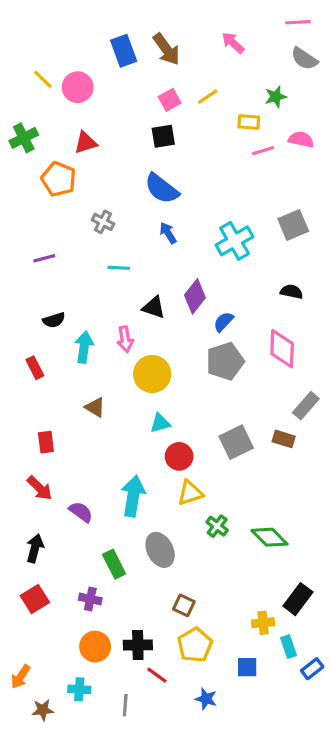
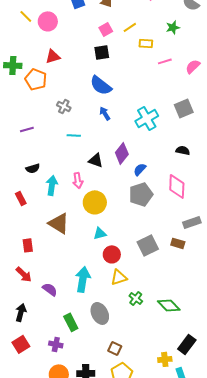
yellow rectangle: (249, 122) -> (146, 43), moved
green cross: (24, 138) -> (13, 65), moved, turned 30
pink semicircle: (301, 139) -> (193, 66), moved, turned -56
gray rectangle: (306, 406) -> (192, 222), turned 30
brown triangle: (95, 407) -> (59, 223), size x1.6

